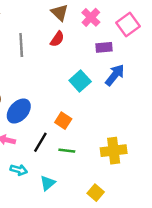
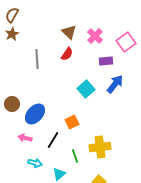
orange square: (63, 121) -> (72, 122), turned 32
green line: (67, 151) -> (75, 156), moved, turned 64
yellow cross: (114, 151) -> (100, 147), moved

